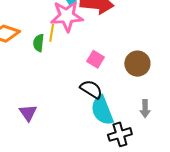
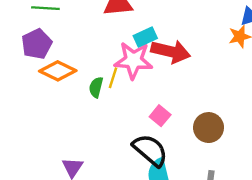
black semicircle: (91, 89) -> (150, 150), size x1.4

